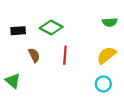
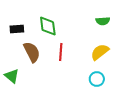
green diamond: (51, 28) -> (48, 26), turned 55
brown semicircle: (34, 55) -> (32, 52), size x1.5

